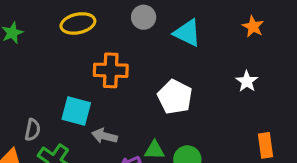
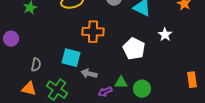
white star: (247, 81) -> (165, 35), moved
gray semicircle: (33, 130) -> (36, 65), moved

